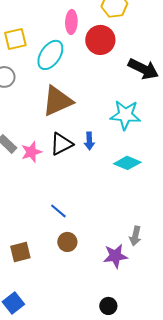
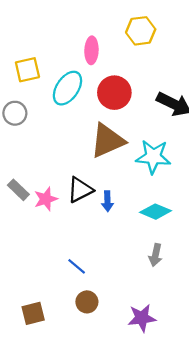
red circle: (100, 40) -> (114, 93), moved
brown triangle: (57, 101) -> (108, 141), moved
blue arrow: (89, 141) -> (108, 201), moved
gray arrow: (135, 236) -> (156, 255), moved

